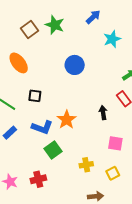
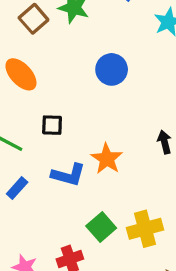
green square: (53, 150) -> (101, 227), moved
yellow cross: (86, 165) -> (145, 229), size x1.5

